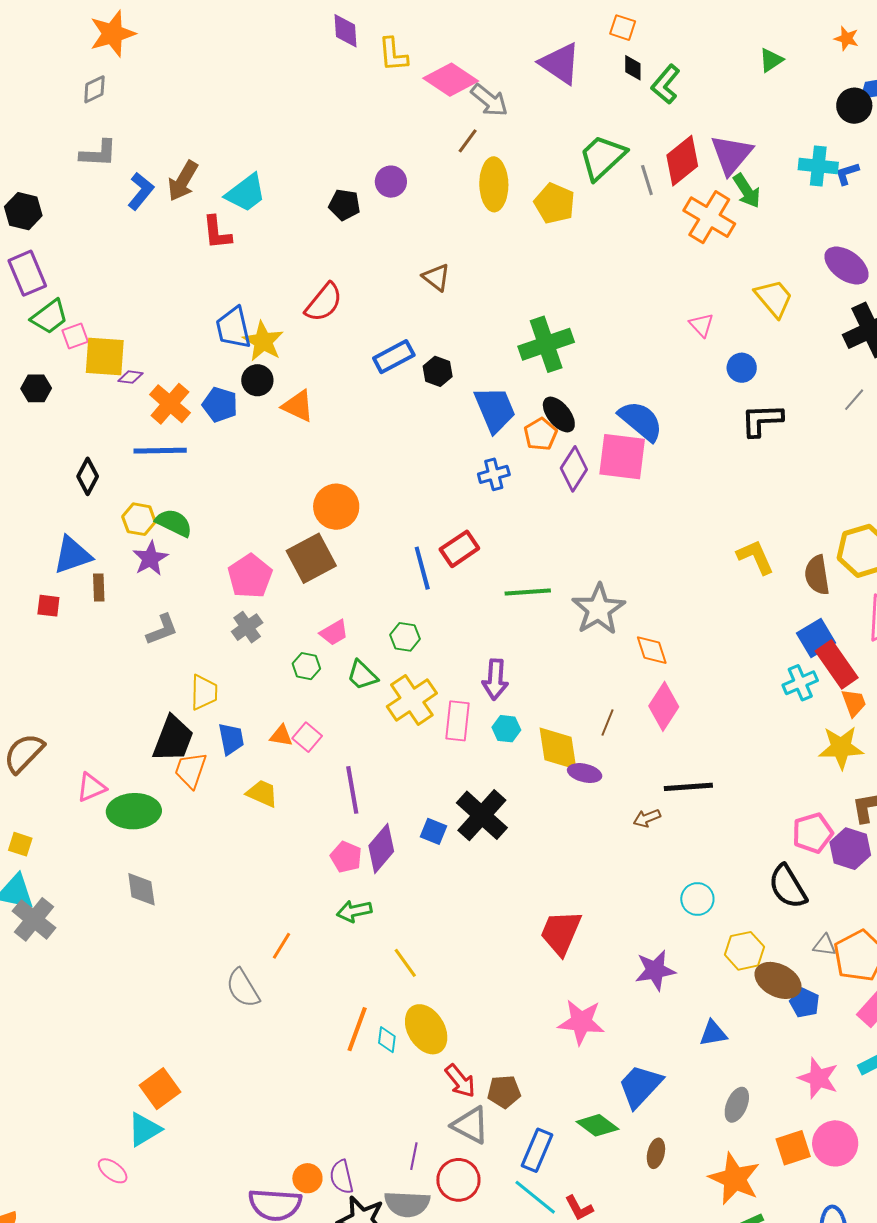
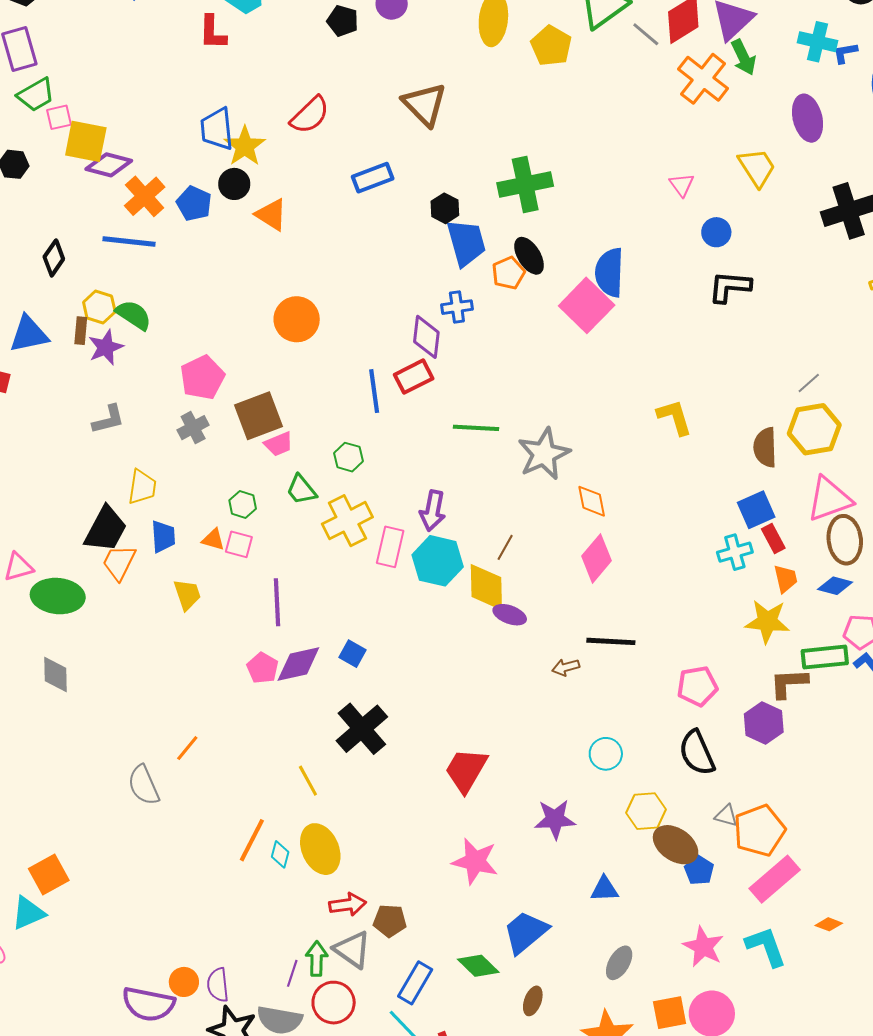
gray line: (647, 180) -> (646, 34), turned -40
purple ellipse: (846, 266) -> (808, 118), moved, turned 33
brown triangle: (436, 277) -> (425, 104), size x1.6
black hexagon: (438, 371) -> (445, 208), moved
purple diamond: (130, 377) -> (109, 165), size x1.8
gray line: (854, 400) -> (809, 383), moved
blue semicircle: (641, 421) -> (609, 272), turned -135
pink square: (622, 457) -> (587, 305), turned 30
purple diamond: (574, 469) -> (426, 337), moved, turned -33
yellow L-shape: (755, 557) -> (674, 417), moved
brown square: (311, 558) -> (258, 416), moved
brown rectangle: (99, 588) -> (81, 331), moved
red rectangle: (837, 664) -> (773, 538), size x0.6
green hexagon: (306, 666) -> (243, 504), moved
brown line: (607, 722) -> (505, 547), moved
cyan hexagon: (506, 729) -> (438, 561), size x1.8
pink square: (307, 737) -> (239, 544), turned -32
yellow trapezoid: (262, 793) -> (187, 594), turned 40
black cross: (482, 815) -> (362, 729), moved
pink pentagon: (813, 833) -> (697, 686), moved
purple diamond: (381, 848) -> (298, 664), turned 30
green arrow: (354, 911) -> (317, 959), moved, turned 96
red arrow: (460, 1081) -> (348, 905), turned -66

